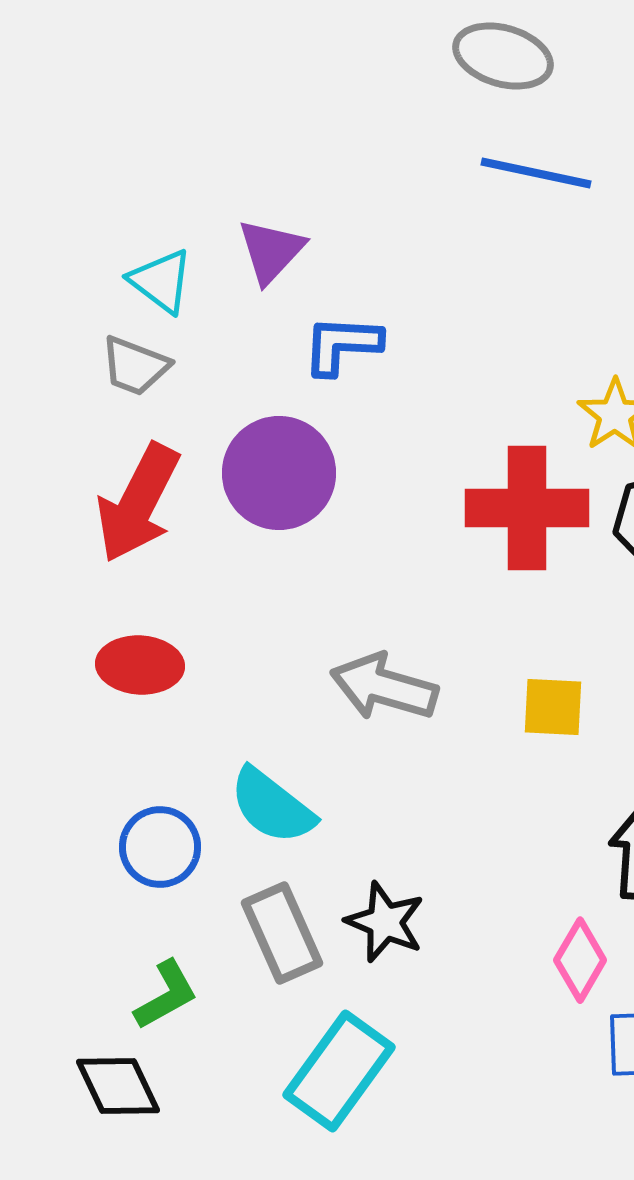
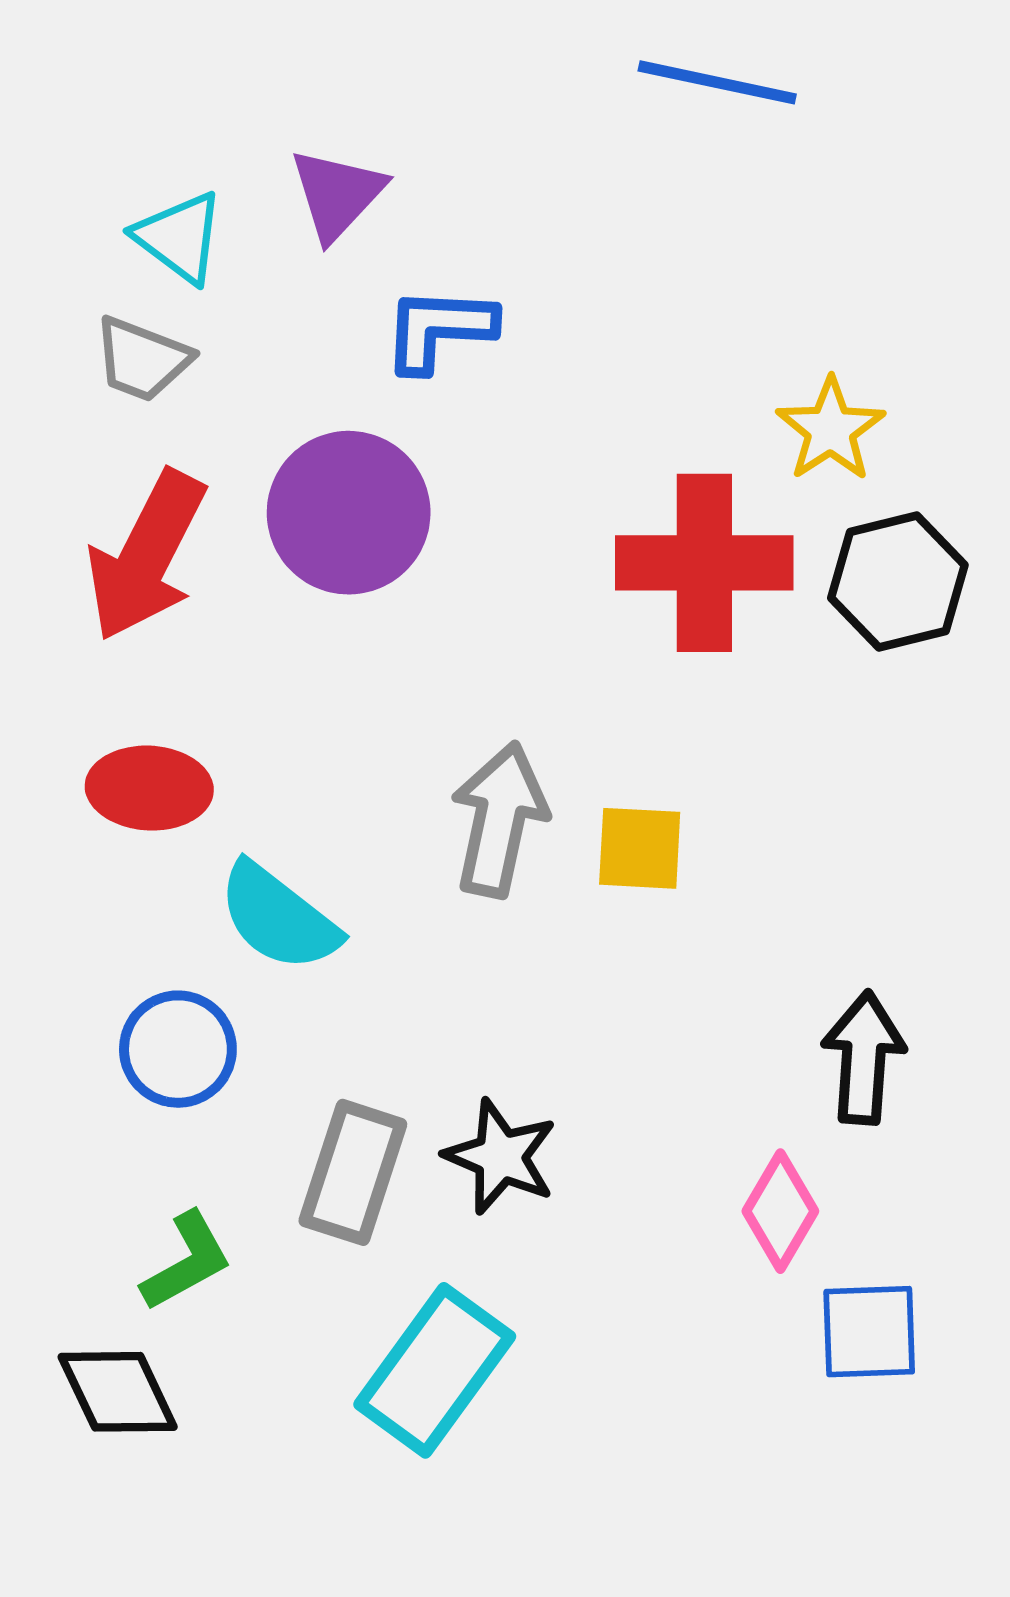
gray arrow: (384, 687) -> (499, 820), turned 86
yellow square: (553, 707) -> (640, 848), moved
cyan semicircle: (272, 806) -> (278, 917), moved
gray rectangle: (282, 933) -> (353, 1172), turned 42

